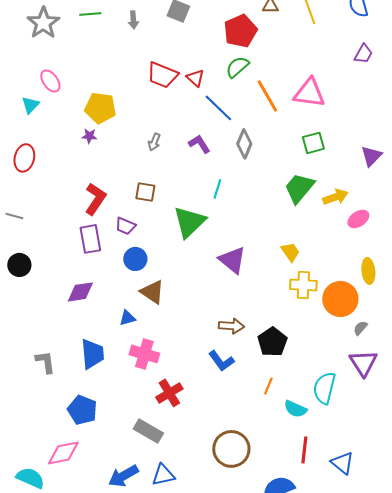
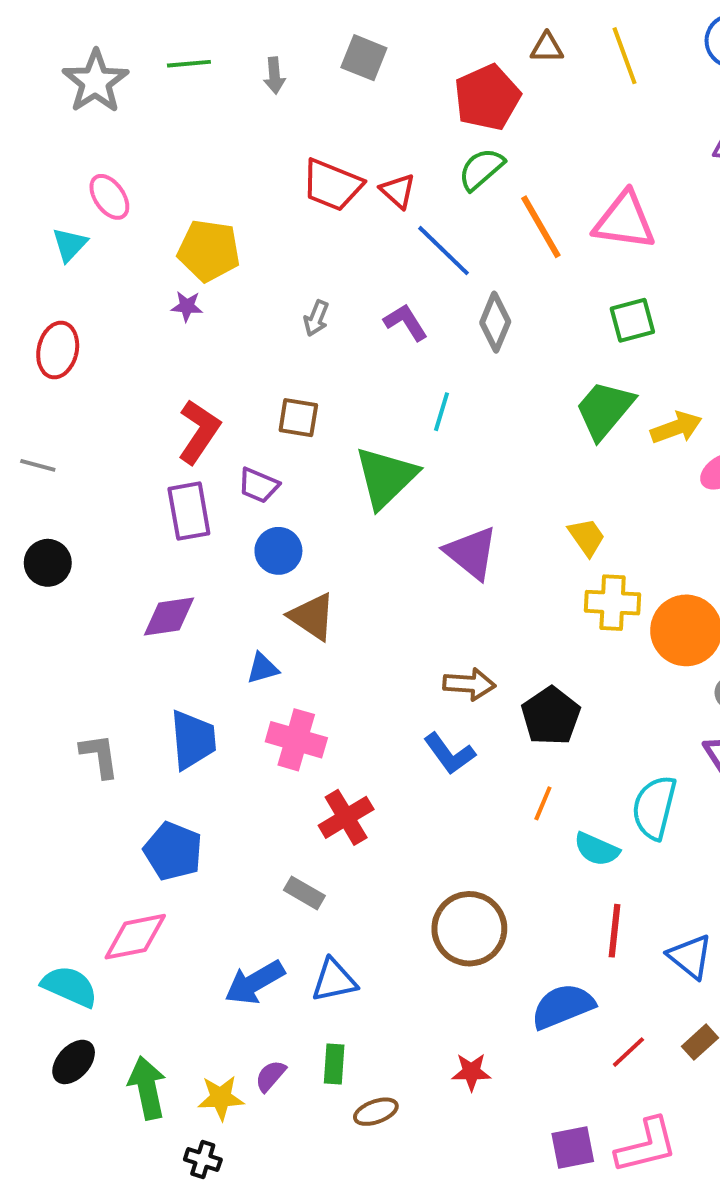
gray rectangle: (148, 431) -> (304, 893), size x0.7

